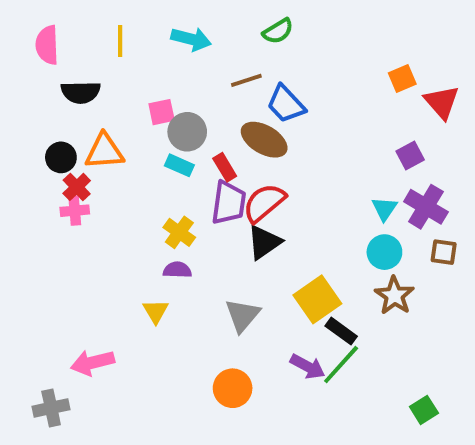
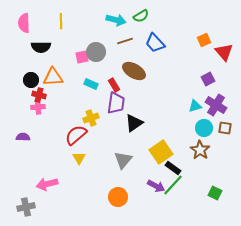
cyan arrow: (191, 39) -> (116, 20), moved
blue trapezoid: (286, 104) -> (155, 43), moved
gray circle: (187, 132) -> (96, 52), moved
red cross: (77, 187) -> (39, 95), turned -32
red semicircle: (264, 203) -> (76, 135), moved
cyan triangle: (384, 209) -> (195, 106), turned 40
yellow cross: (179, 232) -> (91, 118), turned 35
cyan circle: (384, 252) -> (204, 128), moved
purple semicircle: (177, 270) -> (23, 137), moved
green square: (424, 410) -> (215, 193), moved, turned -32

